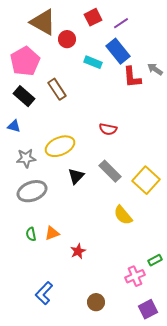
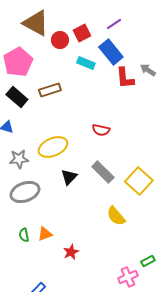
red square: (93, 17) -> (82, 33), moved
brown rectangle: (57, 89) -> (50, 90), turned -75

